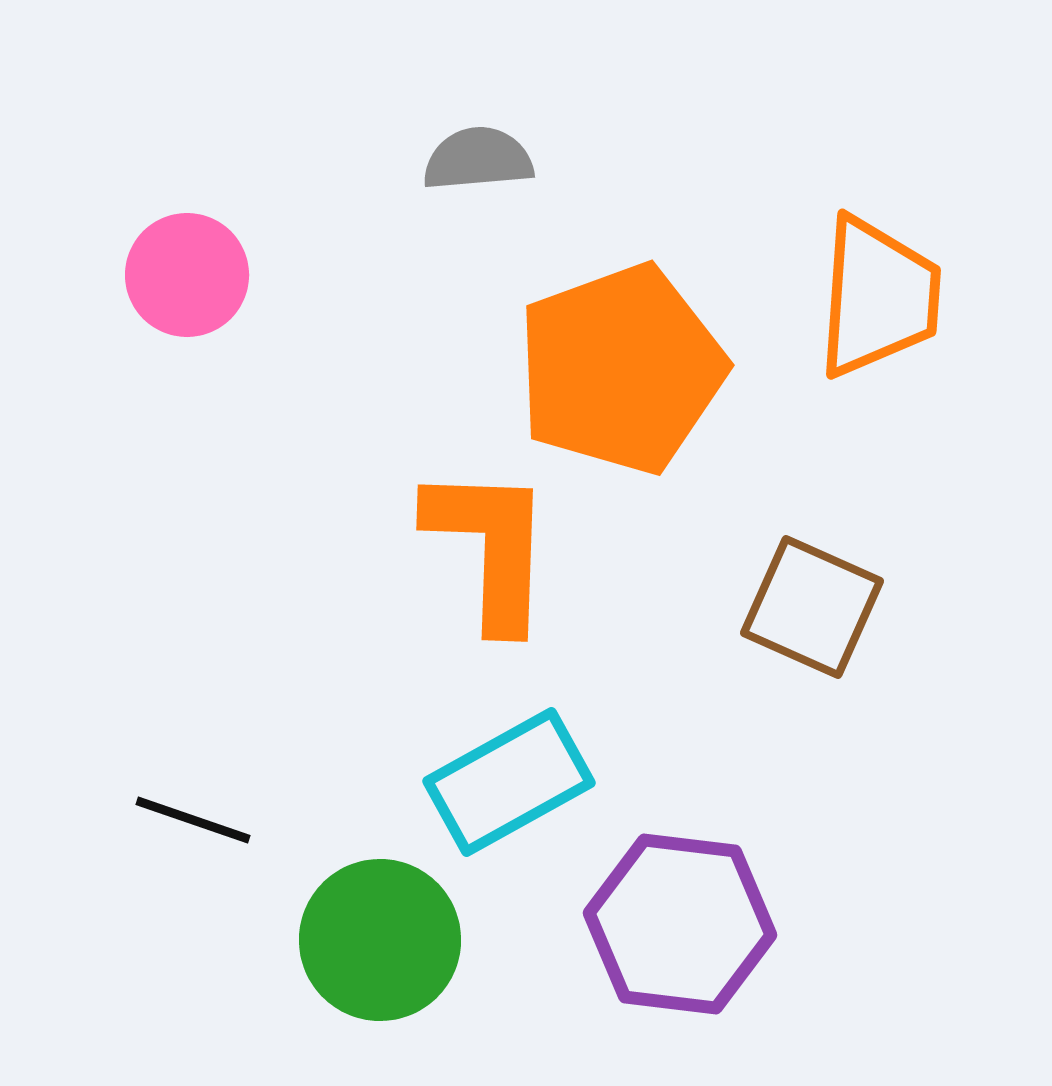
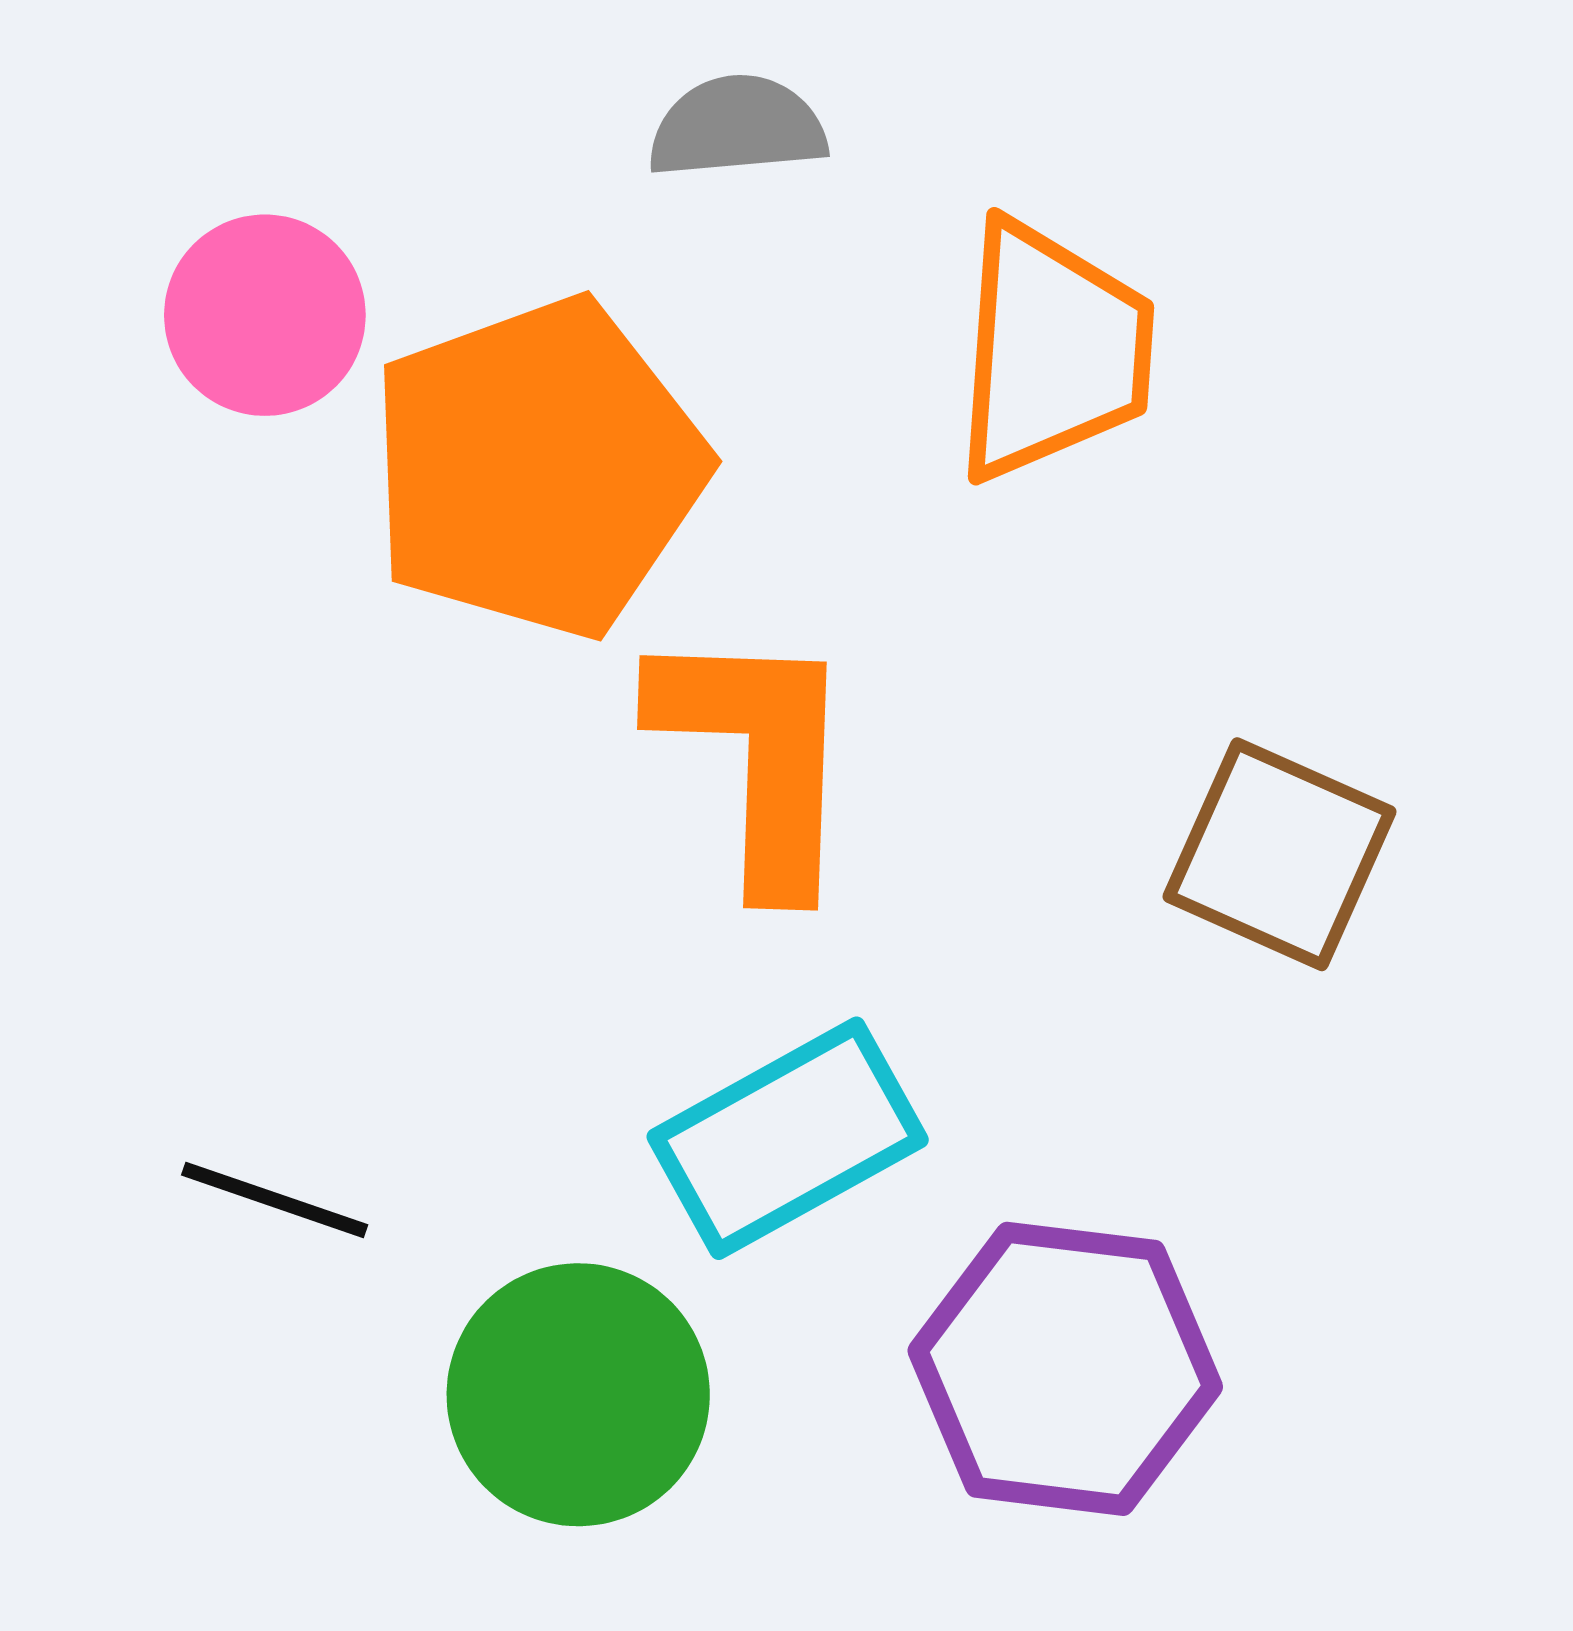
orange trapezoid: (878, 297) -> (1052, 351), moved
orange pentagon: (621, 369) -> (538, 468), moved

